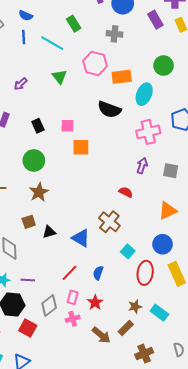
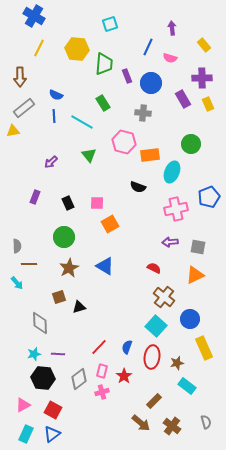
black semicircle: (109, 109) -> (138, 187), size x0.7
orange square: (81, 147) -> (110, 224), turned -30
purple arrow: (142, 166) -> (170, 242), turned -112
orange triangle: (168, 211) -> (195, 275), moved
brown cross: (109, 222) -> (164, 297), moved
blue triangle: (81, 238) -> (105, 266), moved
cyan square: (128, 251) -> (156, 326), size x1.5
red ellipse: (145, 273) -> (152, 357), moved
brown star: (135, 307) -> (177, 363), moved
red square: (28, 328) -> (53, 410), moved
brown arrow: (101, 335) -> (141, 423), moved
brown cross: (144, 354) -> (172, 426), turned -30

